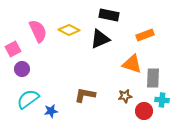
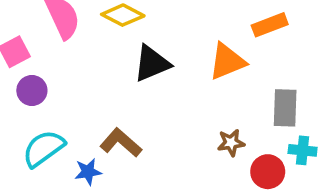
black triangle: (100, 39) -> (152, 63), moved
orange triangle: (132, 64) -> (227, 61), moved, turned -40
brown L-shape: (85, 95) -> (121, 143), moved, turned 30

